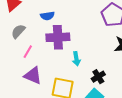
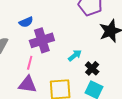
pink line: (28, 52) -> (30, 63), moved
cyan arrow: (76, 59) -> (75, 55), moved, turned -104

